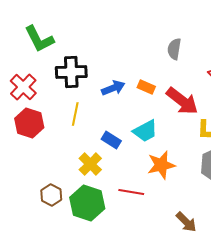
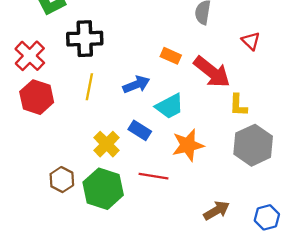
blue arrow: (113, 88) -> (136, 84), moved
blue rectangle: (111, 140) -> (140, 130), moved
brown arrow: (186, 222) -> (216, 210), turned -75

